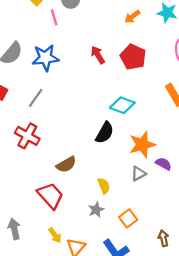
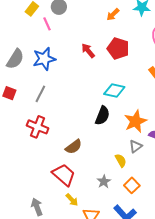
yellow semicircle: (104, 186) -> (121, 160), moved
yellow arrow: (55, 235) -> (72, 200), moved

